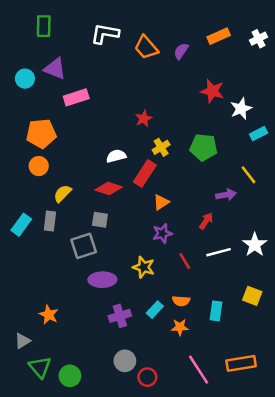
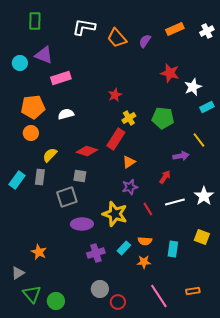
white semicircle: (116, 156) -> (66, 114), moved
yellow star: (144, 267) -> (115, 214), size x1.4
orange rectangle: (241, 363) -> (193, 291), size x0.6

